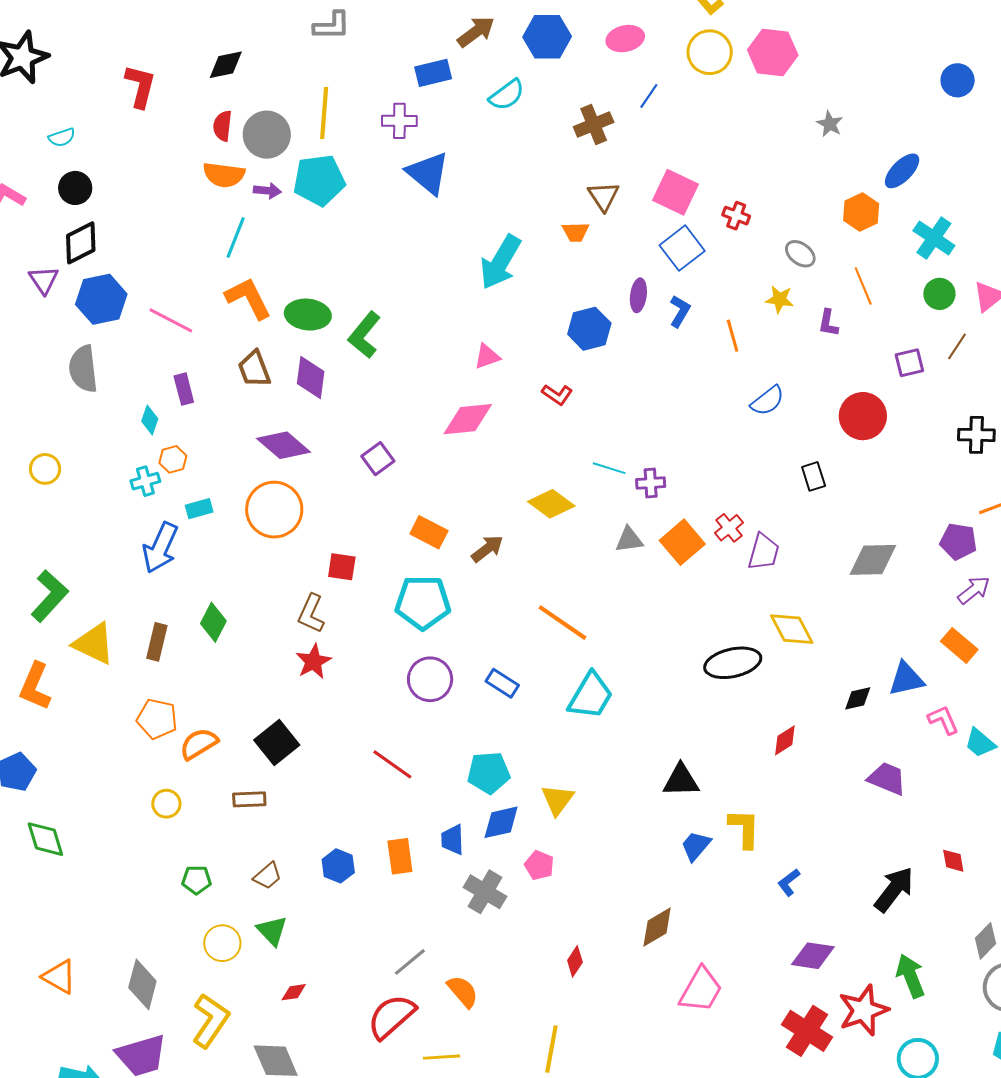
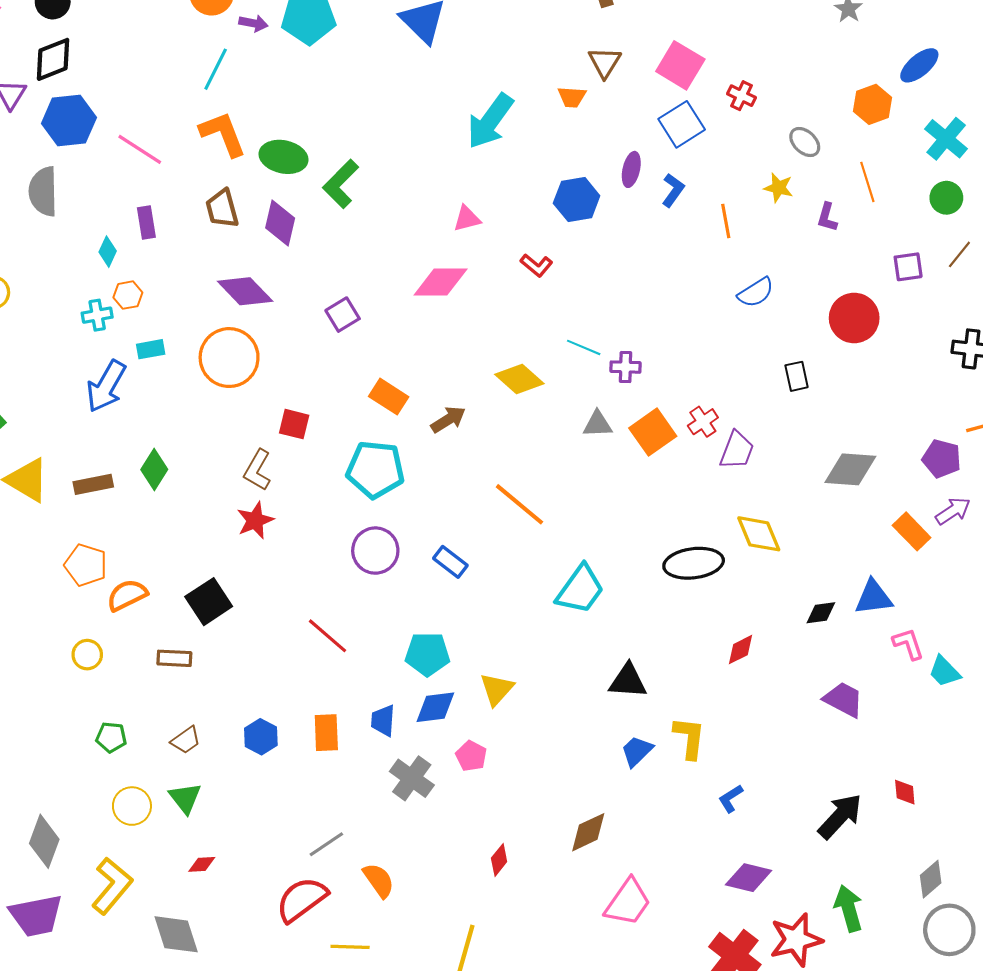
brown rectangle: (157, 642) -> (93, 484), turned 60
orange rectangle: (959, 645) -> (912, 531), moved
cyan trapezoid: (591, 696) -> (580, 589), moved

